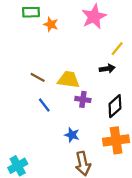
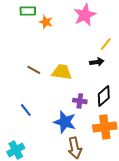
purple cross: (83, 99) -> (80, 101), moved
blue line: (44, 105) -> (26, 110), moved
blue star: (72, 135) -> (65, 122), size x1.6

